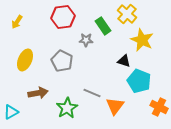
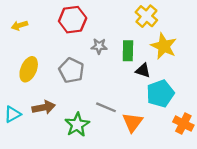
yellow arrow: (17, 22) -> (19, 25), turned 40
green rectangle: (103, 26) -> (128, 51), moved, turned 36
cyan pentagon: (139, 81) -> (160, 94), turned 30
cyan triangle: (11, 112) -> (12, 114), moved

